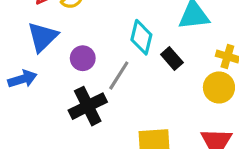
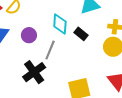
purple circle: (83, 58) -> (29, 35), moved

